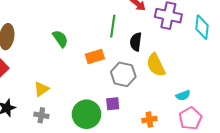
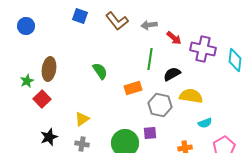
black semicircle: (136, 42) -> (172, 74), turned 54
yellow semicircle: (156, 65) -> (191, 96), turned 125
cyan semicircle: (183, 95) -> (205, 123), moved

